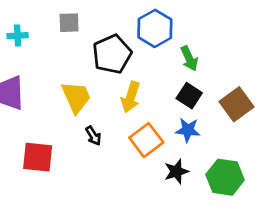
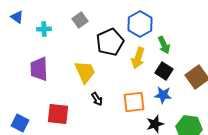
gray square: (69, 23) -> (80, 20), turned -35
yellow arrow: (131, 97) -> (138, 58), moved
orange square: (146, 140) -> (134, 102), turned 30

